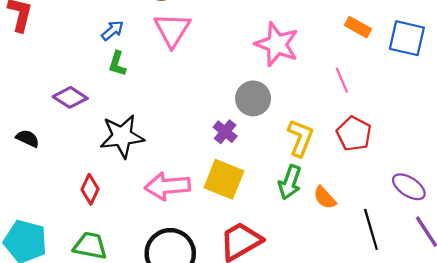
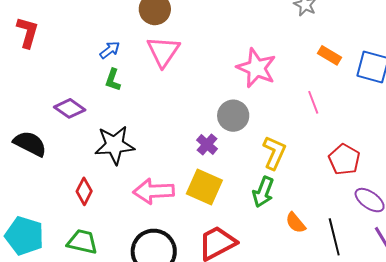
red pentagon: (354, 134) -> (344, 159), moved
black semicircle: (28, 138) -> (30, 144), size x1.6
orange semicircle: (325, 198) -> (296, 223), moved

